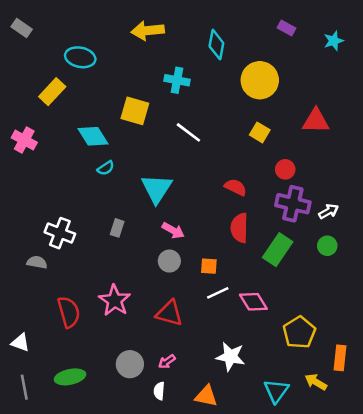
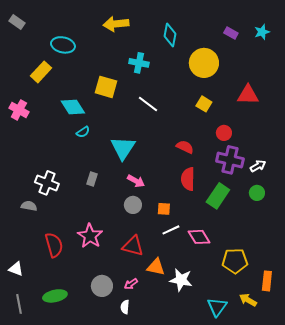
purple rectangle: (286, 28) -> (231, 33), moved
yellow pentagon: (299, 332) -> (235, 261), turned 30
orange triangle: (206, 396) -> (156, 267), moved

